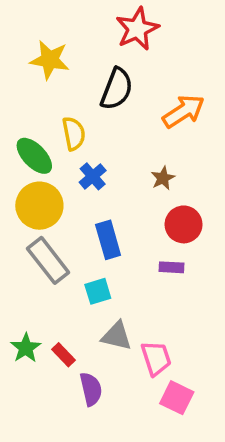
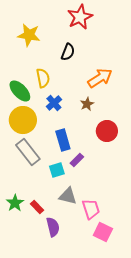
black semicircle: (117, 89) -> (68, 52), size x0.7
orange arrow: (184, 111) -> (100, 78), moved
brown star: (163, 178) -> (87, 104), moved
purple rectangle: (172, 267) -> (77, 160), moved, turned -48

